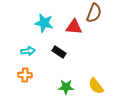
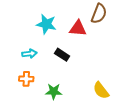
green star: (66, 87) -> (54, 91), moved

